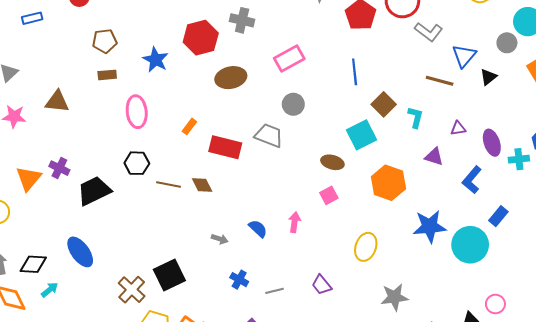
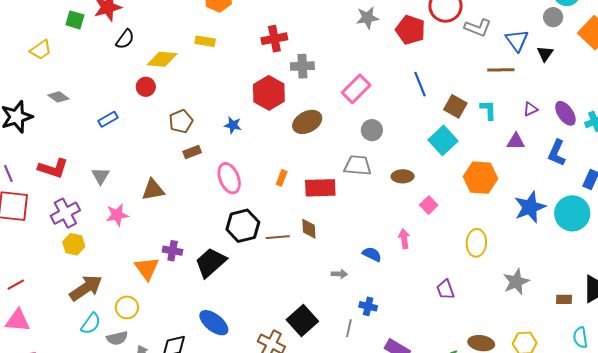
blue star: (156, 60) -> (233, 125), size x0.7
brown ellipse: (332, 162) -> (403, 176), moved
black hexagon: (137, 163) -> (243, 226), size x1.4
brown diamond: (202, 185) -> (309, 229), turned 40
purple trapezoid: (322, 285) -> (446, 290), turned 35
gray line: (274, 291) -> (349, 328), moved, turned -48

